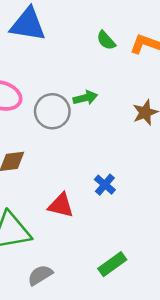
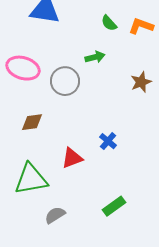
green arrow: (85, 98) -> (95, 57), moved
red triangle: (61, 205) -> (72, 158), turned -35

